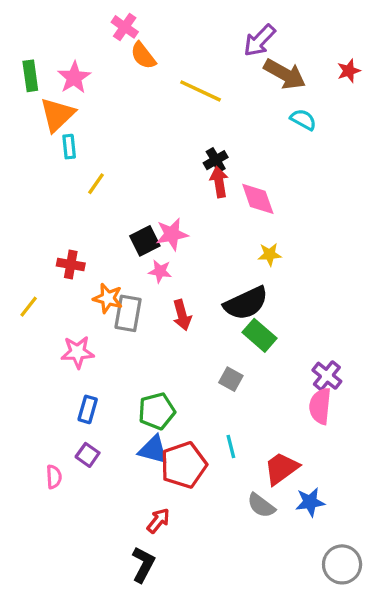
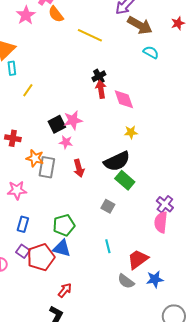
pink star: (74, 77) -> (26, 15), moved
red pentagon: (184, 465) -> (41, 257), moved

